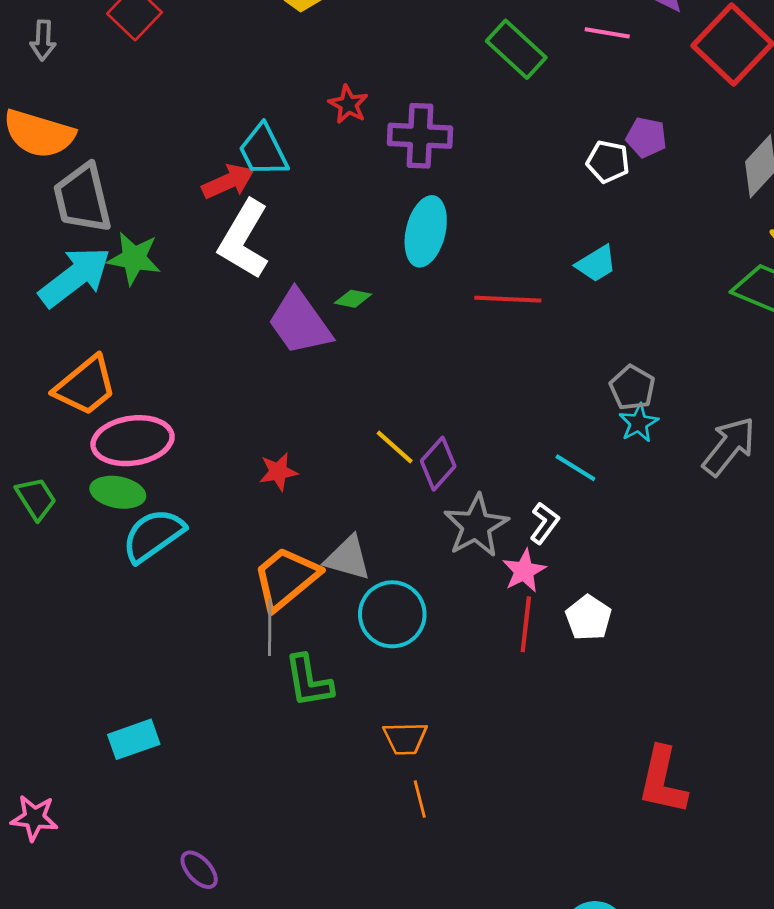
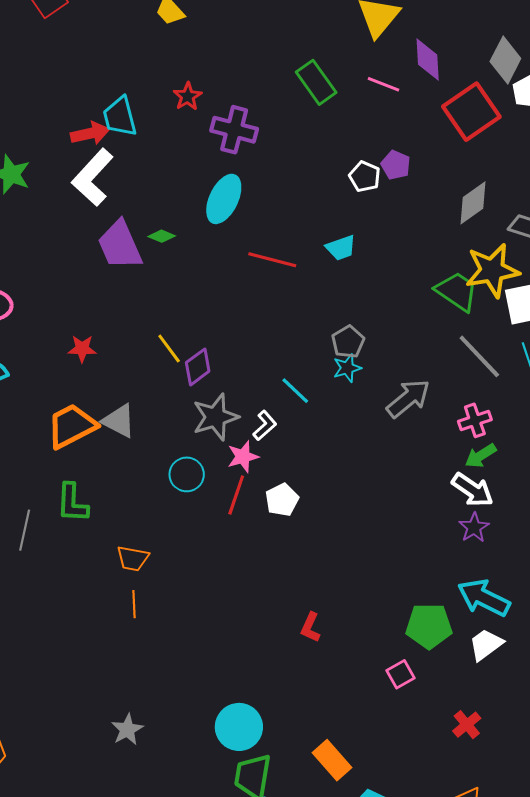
cyan circle: (392, 614) -> (187, 474), moved, size x0.7
gray line: (270, 627) -> (25, 530), moved
red L-shape: (663, 781) -> (310, 627), size x0.6

